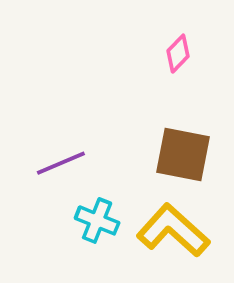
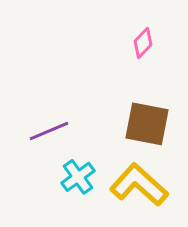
cyan cross: (97, 220) -> (78, 177), turned 32

